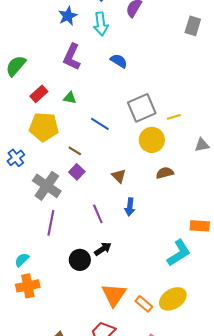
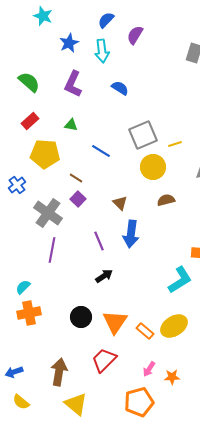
green semicircle: (16, 66) -> (29, 82), moved, turned 90
red rectangle: (39, 94) -> (30, 121), moved
blue arrow: (130, 207) -> (131, 234), size x1.5
black circle: (80, 260) -> (81, 317), moved

